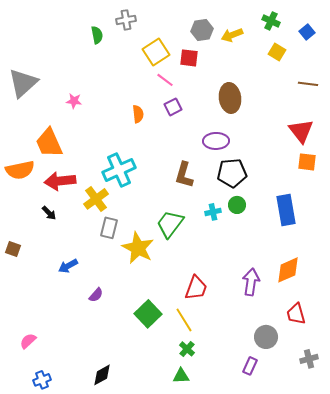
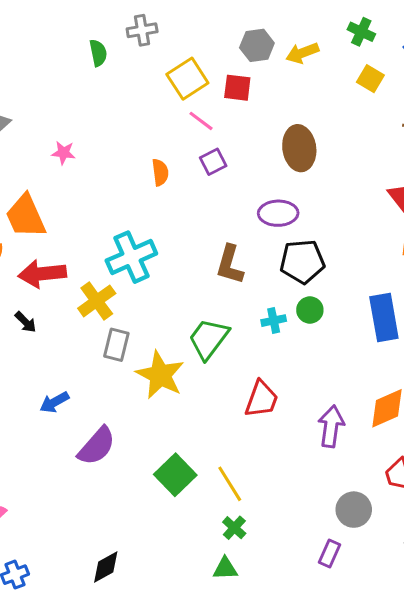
red trapezoid: (196, 288) -> (262, 399), moved
purple semicircle: (96, 295) -> (97, 446), size x1.8

